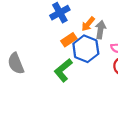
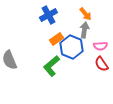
orange arrow: (88, 24) -> (85, 14), moved, turned -80

